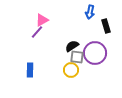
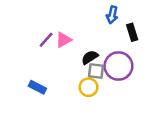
pink triangle: (42, 20) -> (64, 40), moved
blue rectangle: (30, 70) -> (37, 87), turned -64

